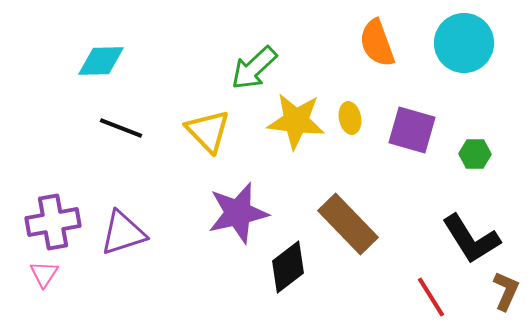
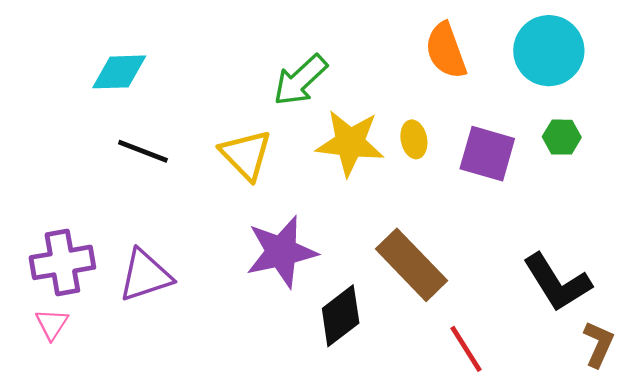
green hexagon: (475, 154) -> (562, 137), moved
red line: (431, 297) -> (466, 349), moved

